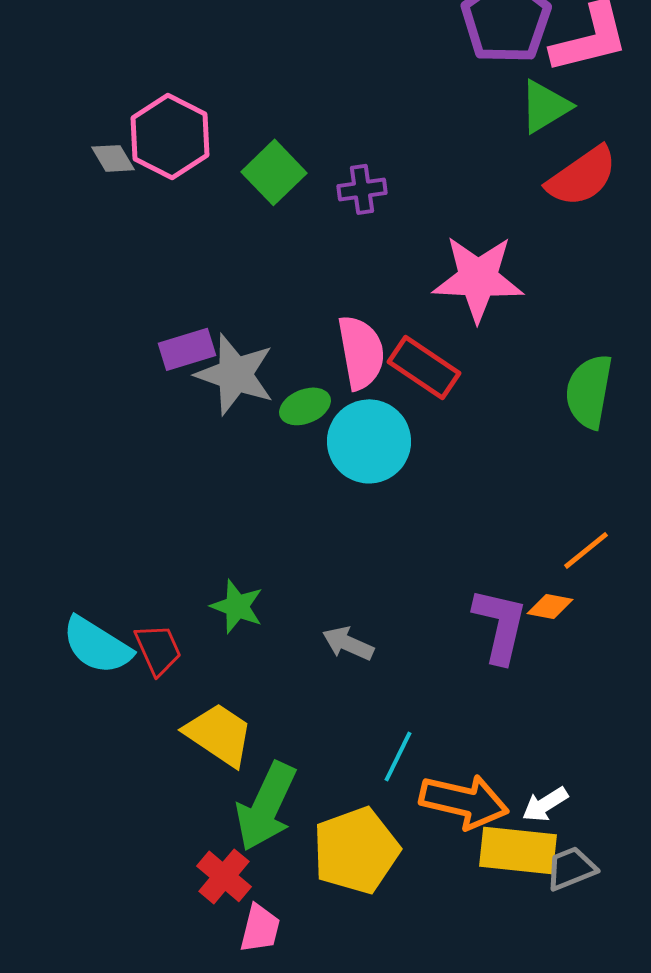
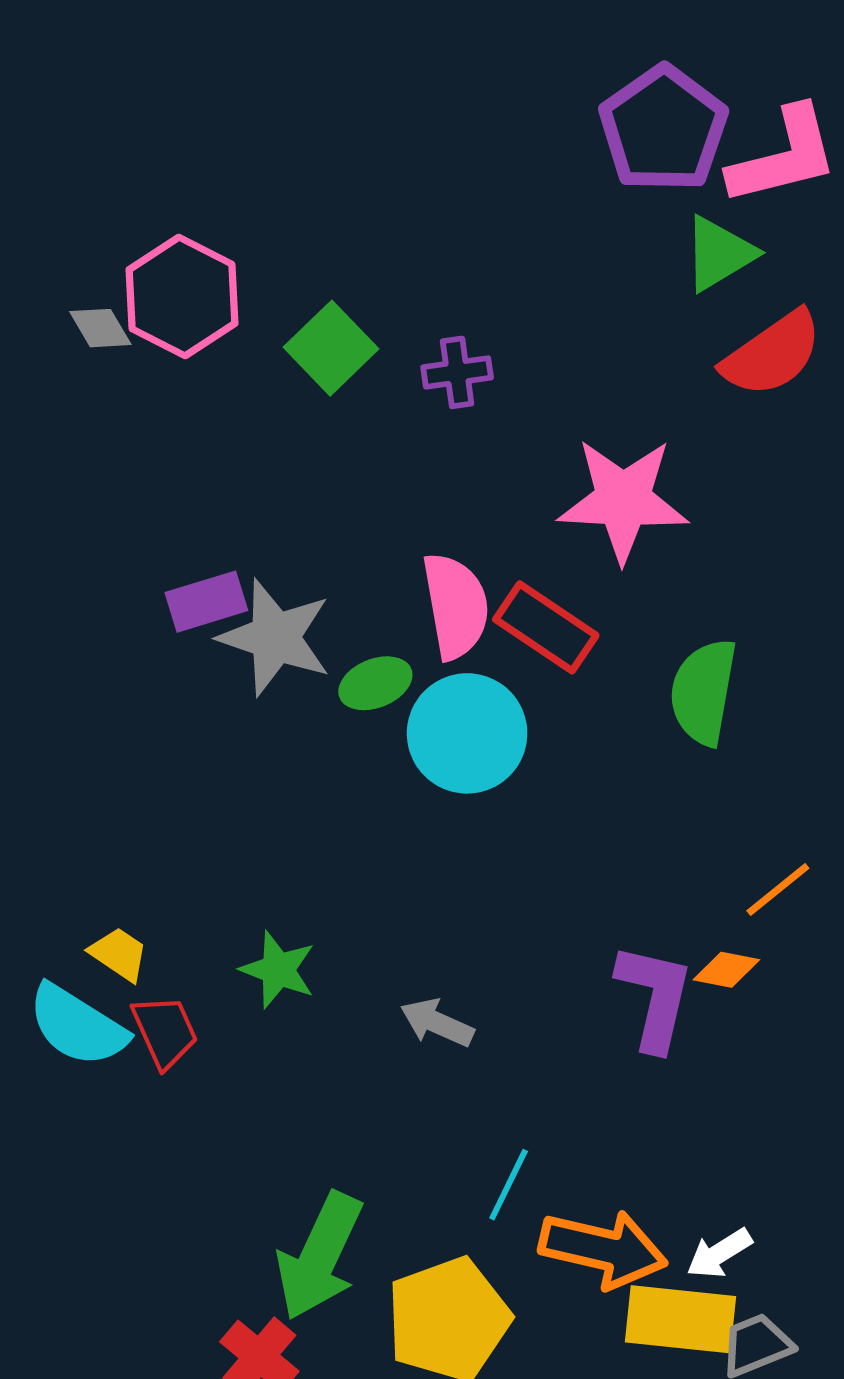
green semicircle: (589, 391) -> (703, 692), moved
yellow trapezoid: (219, 734) -> (119, 954), moved, size x0.6

